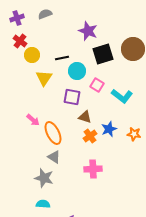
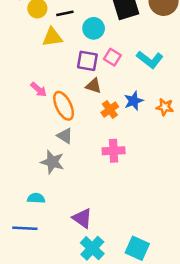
black line: (62, 58) -> (65, 13), moved
yellow triangle: (44, 78) -> (52, 37), turned 48
pink square: (97, 85) -> (112, 57), moved
brown triangle: (85, 117) -> (94, 86), moved
cyan semicircle: (43, 204) -> (36, 198), moved

